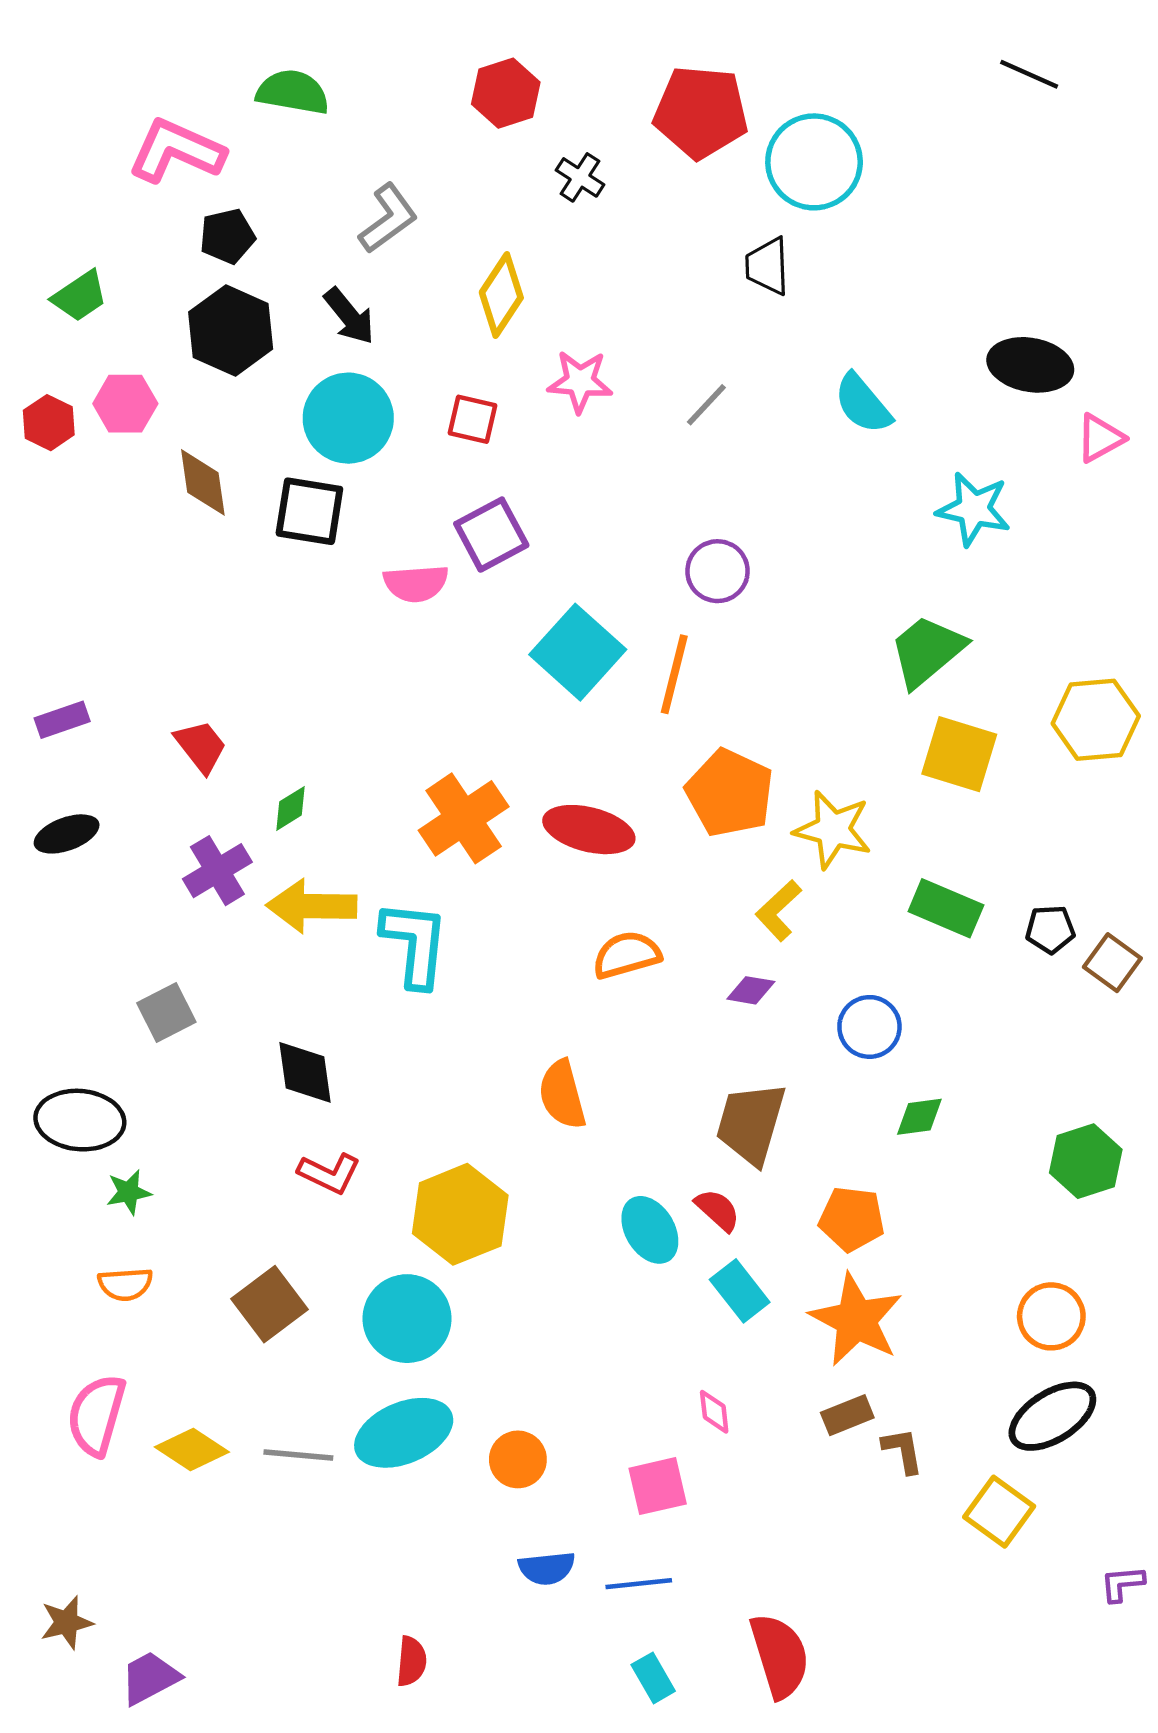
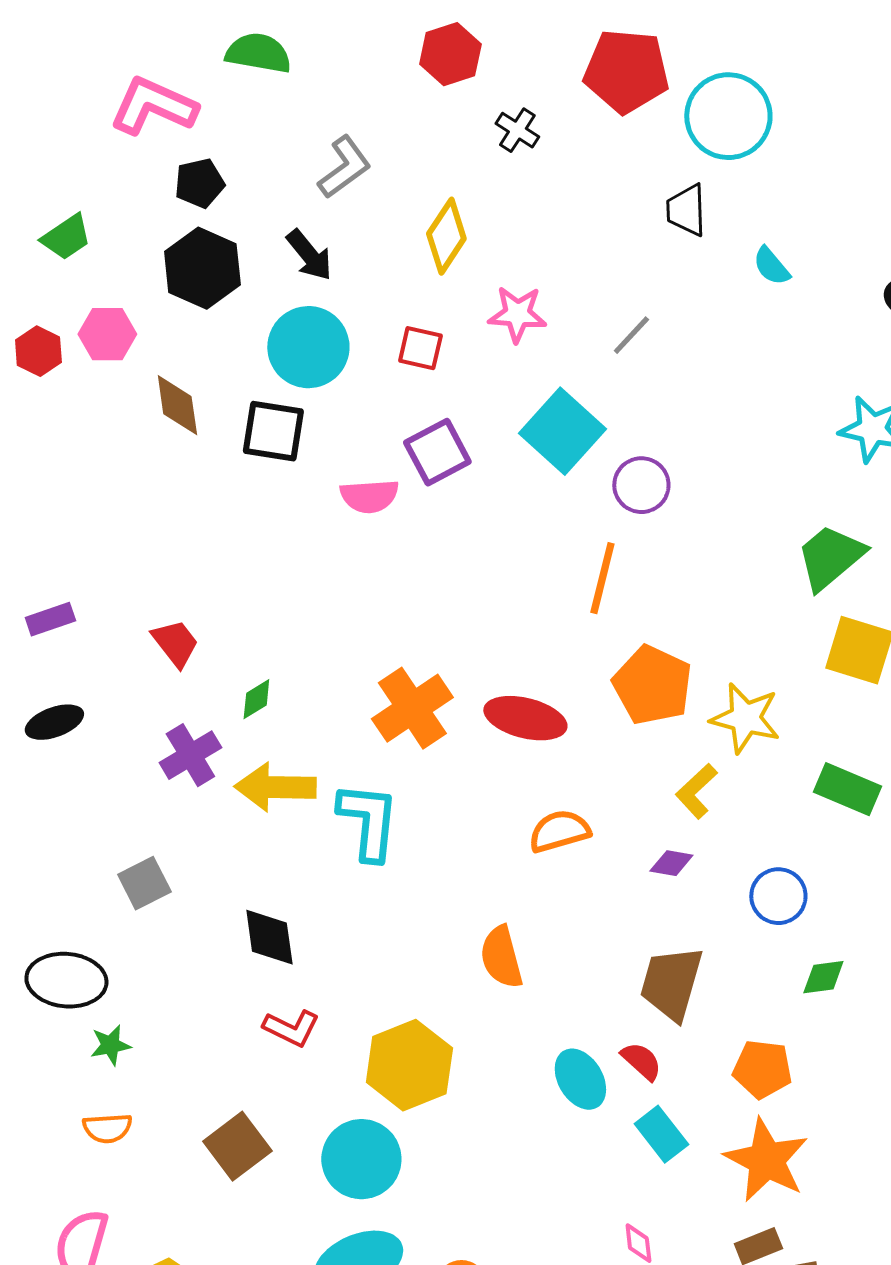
cyan semicircle: (863, 404) -> (771, 266), moved, size x0.7
cyan square: (578, 652) -> (562, 431), moved

